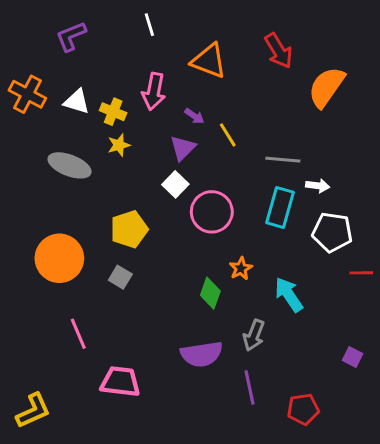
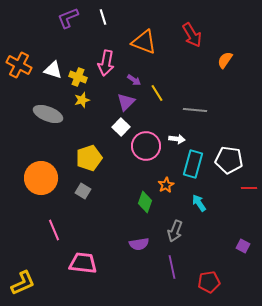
purple L-shape: (71, 36) -> (68, 18), moved
orange semicircle: (326, 87) -> (225, 60), size x0.6
white arrow: (318, 186) -> (177, 139), moved
cyan rectangle: (280, 207) -> (193, 164), moved
cyan arrow: (289, 295) -> (199, 203), size x0.7
purple semicircle: (202, 354) -> (139, 244), size x0.7

